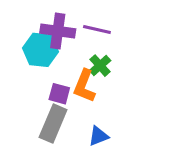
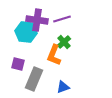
purple line: (97, 30) -> (62, 19), turned -30
purple square: (59, 94) -> (18, 64), moved

